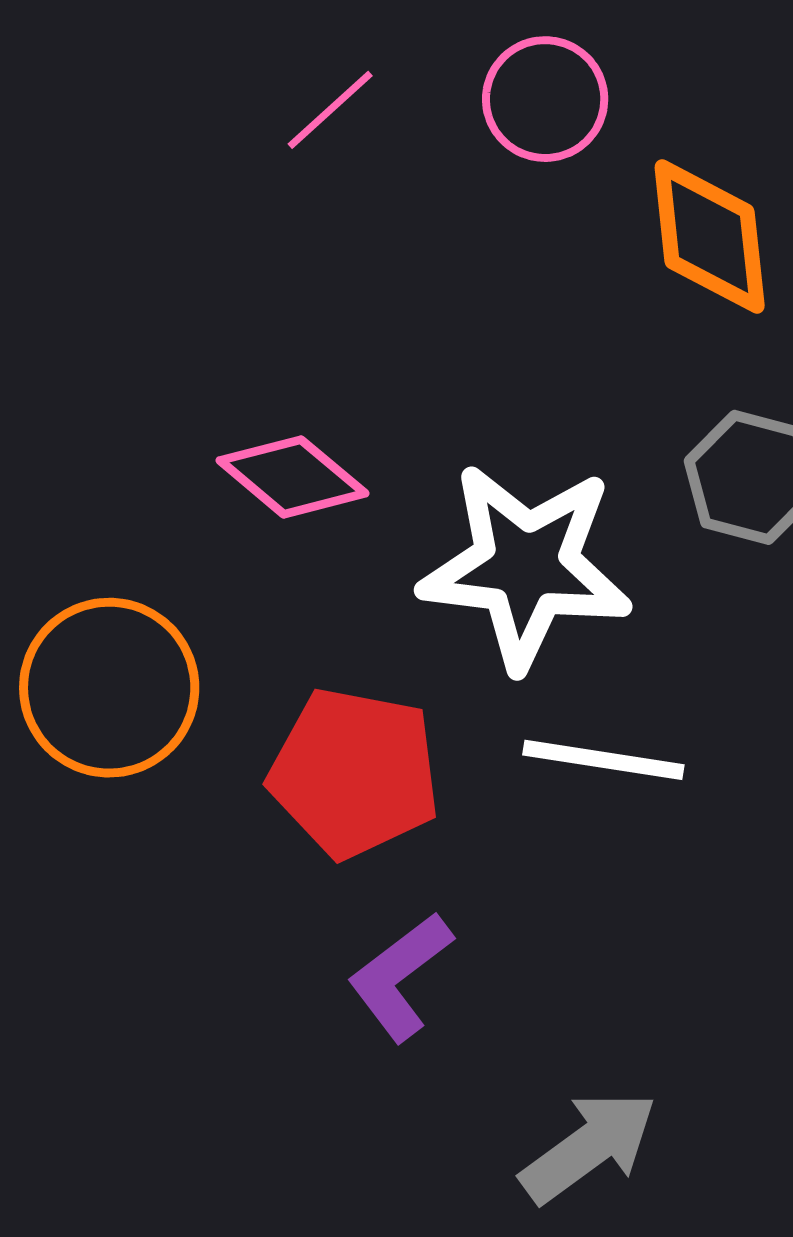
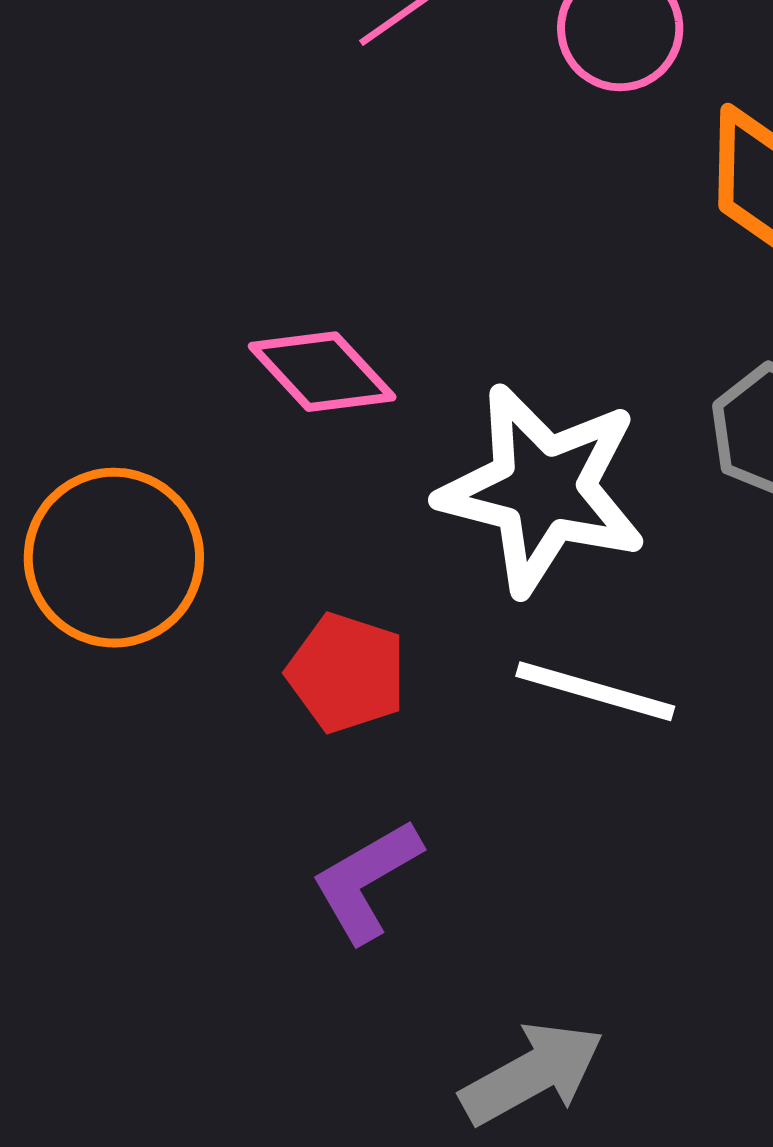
red pentagon: (354, 773) -> (347, 673), size x0.7

